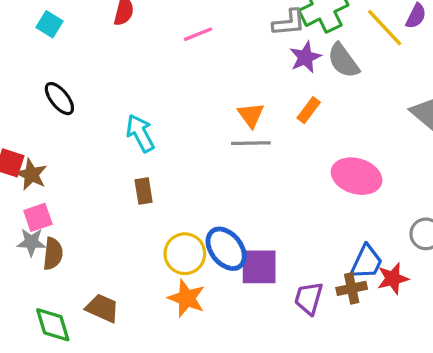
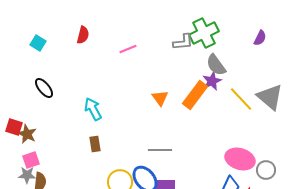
yellow line: (385, 28) -> (241, 99), moved
purple star: (305, 57) -> (212, 81), moved
orange rectangle: (309, 110) -> (195, 95), size x1.8
gray line: (251, 143) -> (160, 150), moved
pink ellipse: (357, 176) -> (240, 159), moved

